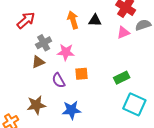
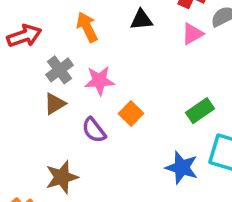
red arrow: (26, 20) -> (24, 36), turned 30
orange arrow: (73, 20) -> (87, 27), moved
orange square: (81, 74) -> (131, 114), turned -32
blue star: (71, 110) -> (182, 168), moved, turned 30

